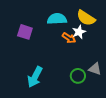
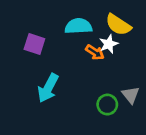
gray triangle: (95, 69) -> (131, 95), turned 32
cyan arrow: (35, 77) -> (48, 88), moved

